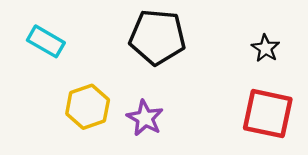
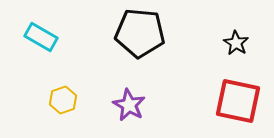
yellow hexagon: (88, 107) -> (63, 100), moved, size x0.7

